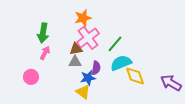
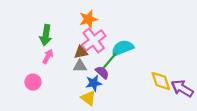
green line: (115, 44) -> (110, 61), moved
cyan semicircle: (121, 63) -> (122, 48), moved
purple semicircle: (96, 68) -> (102, 72), turned -56
yellow diamond: (135, 76) -> (161, 81), moved

